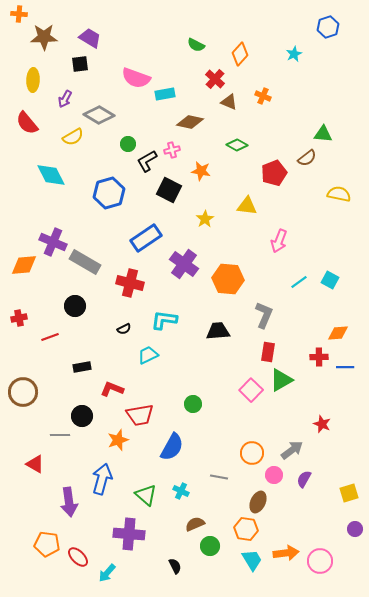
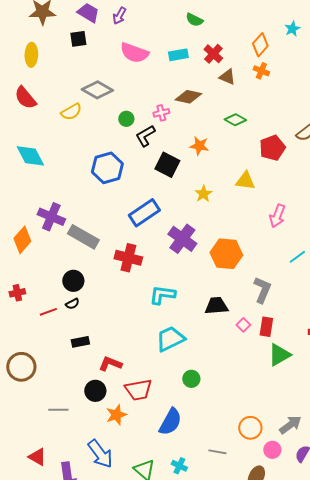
orange diamond: (240, 54) -> (260, 45), moved
cyan rectangle: (165, 94) -> (178, 55), moved
purple arrow: (65, 99) -> (119, 16), moved
pink cross: (172, 150) -> (161, 113), moved
cyan diamond: (51, 175) -> (30, 156), moved
orange diamond: (24, 265) -> (22, 240), turned -44
black semicircle: (124, 329) -> (72, 304), moved
cyan trapezoid: (148, 355) -> (170, 339), moved, size x1.4
pink square: (251, 390) -> (243, 325), moved, size x0.6
black circle: (82, 416) -> (95, 391), moved
red triangle: (35, 464) -> (37, 457), moved
blue arrow: (102, 479) -> (100, 454), turned 128

